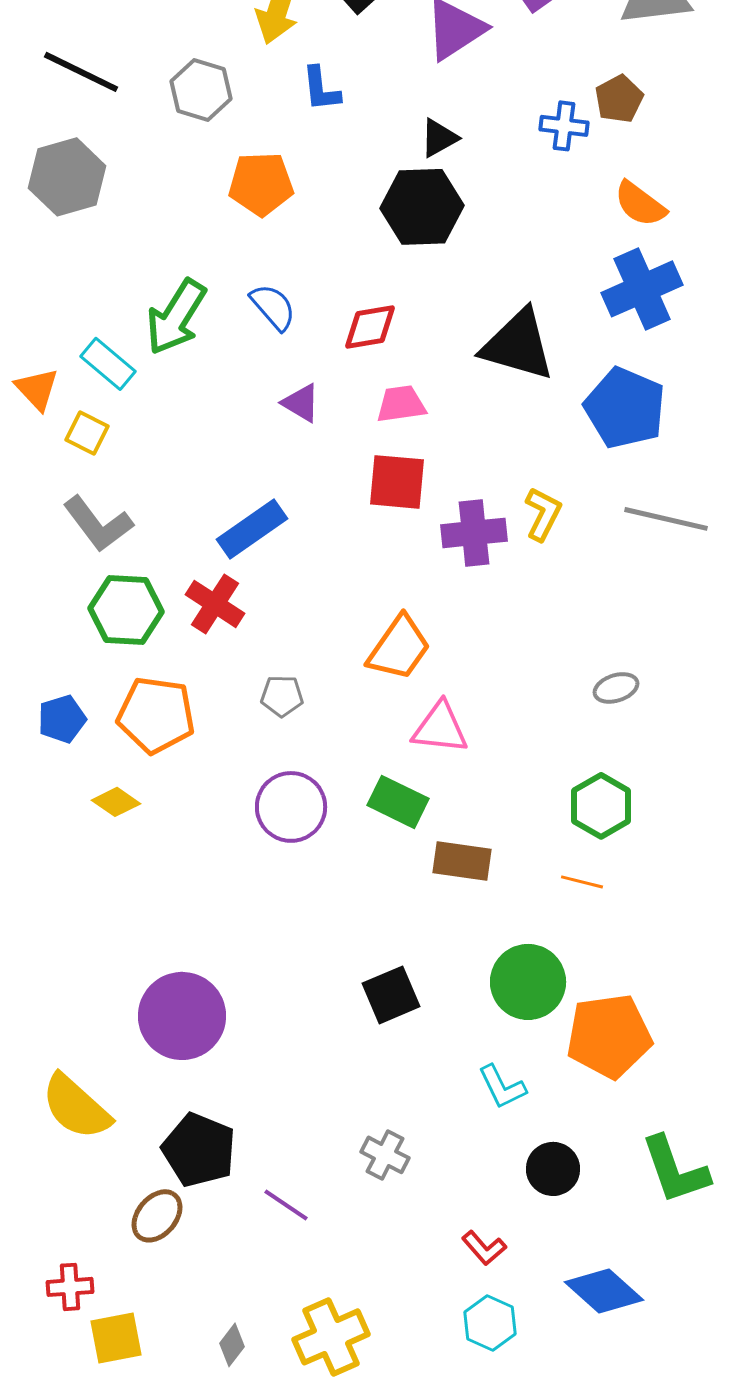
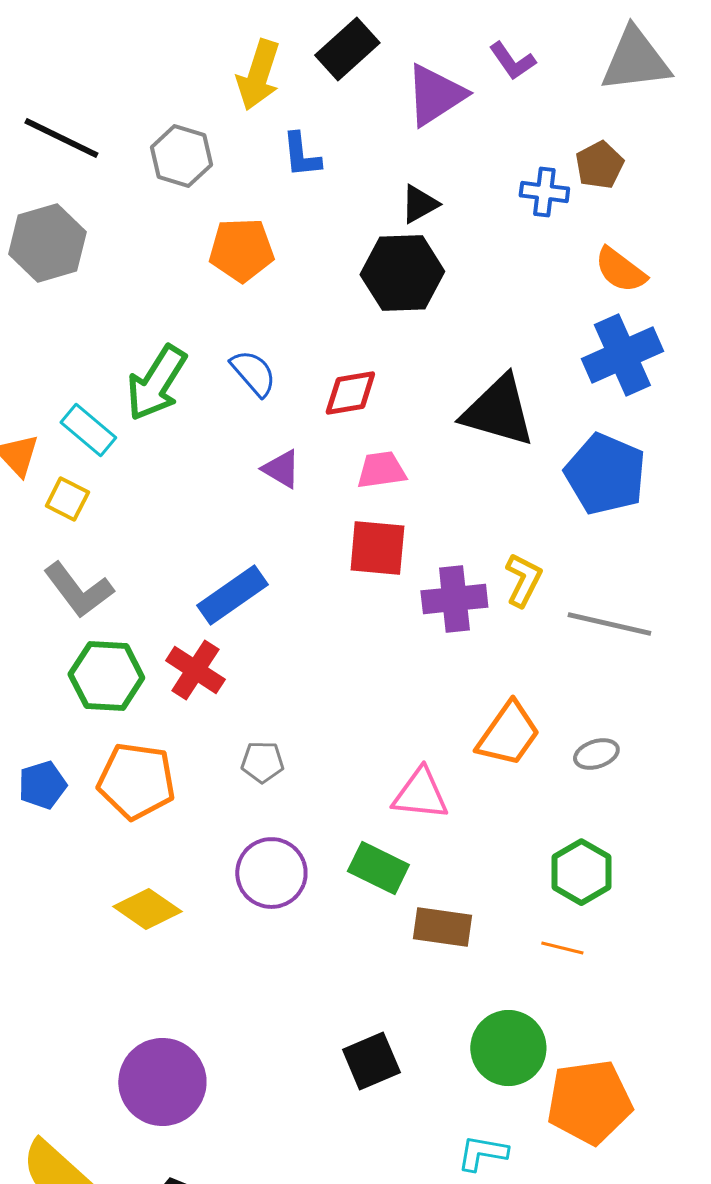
gray line: (666, 519) -> (609, 624), moved
orange trapezoid: (399, 648) -> (508, 734), moved
yellow diamond: (116, 802) -> (147, 909), moved, size x1.4
cyan L-shape: (502, 1087) -> (482, 1153), turned 126

